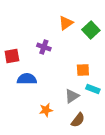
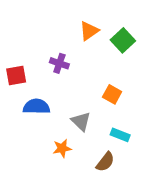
orange square: (83, 70) -> (112, 94), turned 32
cyan rectangle: (93, 89) -> (120, 135), moved
gray triangle: (72, 96) -> (81, 121), moved, turned -42

